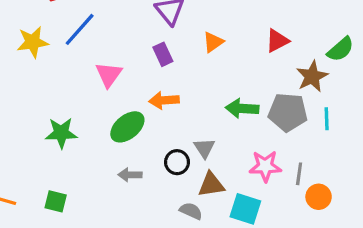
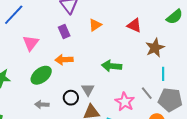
red triangle: (277, 41) -> (134, 25), turned 49
green semicircle: (341, 49) -> (175, 17), moved
gray pentagon: (288, 112) -> (170, 100), moved
pink star: (265, 166) -> (125, 102), turned 30
gray line: (299, 174) -> (147, 93), moved, turned -48

